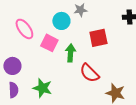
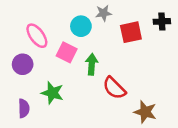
red square: (98, 38) -> (131, 32), moved
purple circle: (12, 66) -> (23, 64), moved
green star: (42, 88) -> (52, 93), moved

